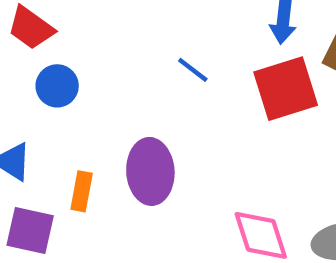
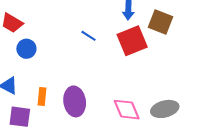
purple ellipse: (150, 171) -> (75, 101), moved

